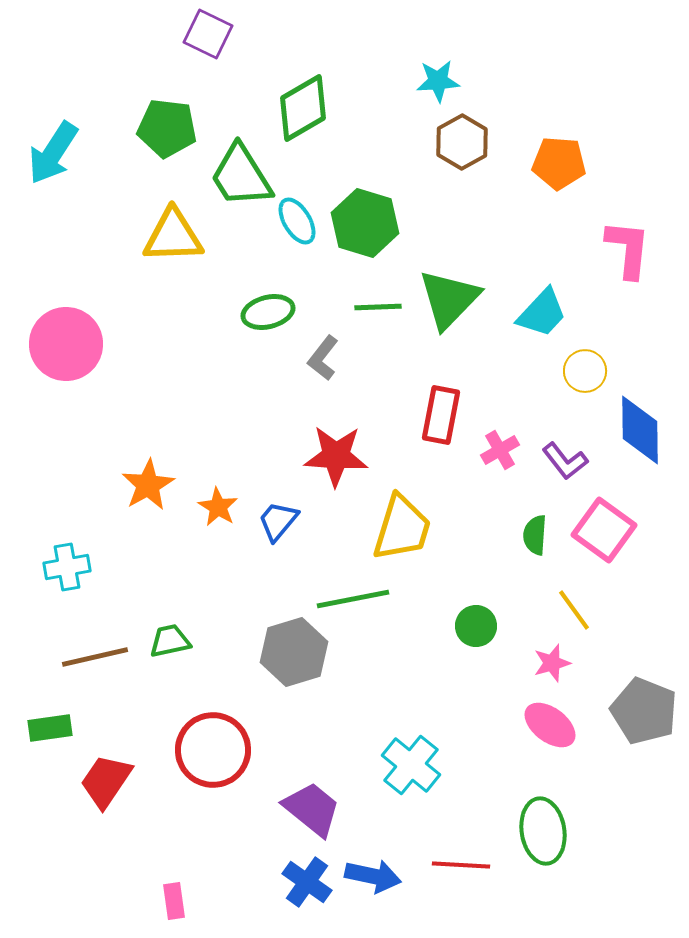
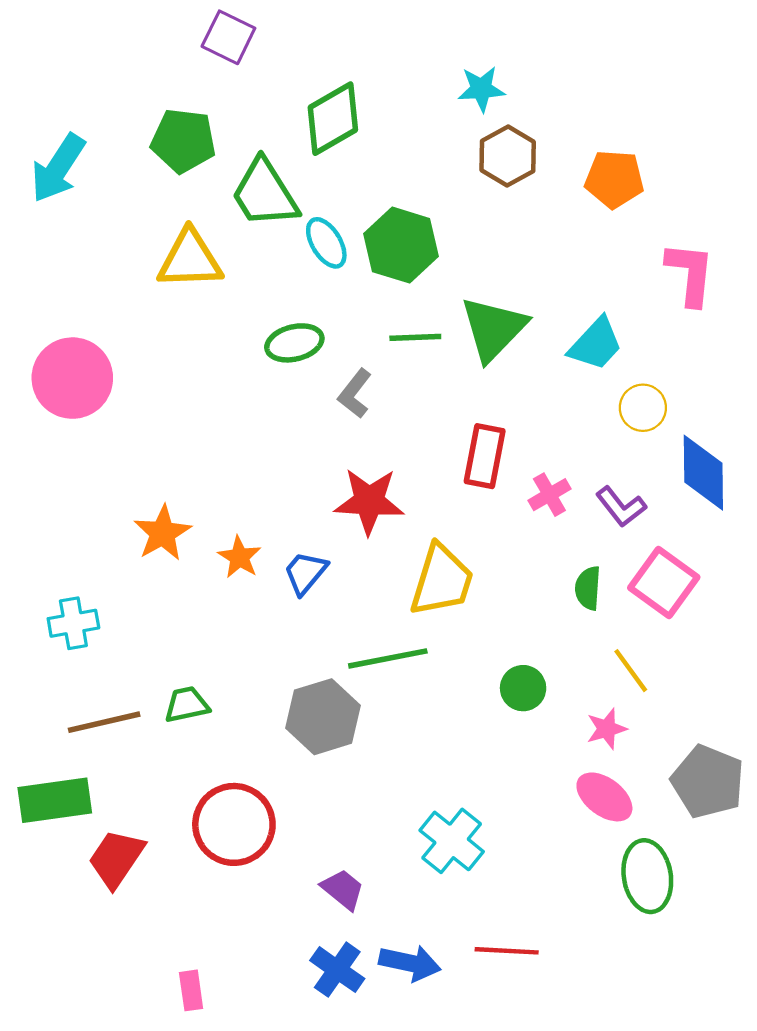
green rectangle: (50, 728) -> (55, 800), size x1.5
purple trapezoid: (312, 809) -> (343, 889), size x0.7
green ellipse: (543, 831) -> (647, 876), moved

